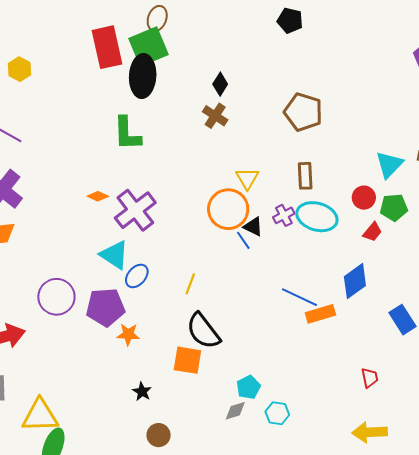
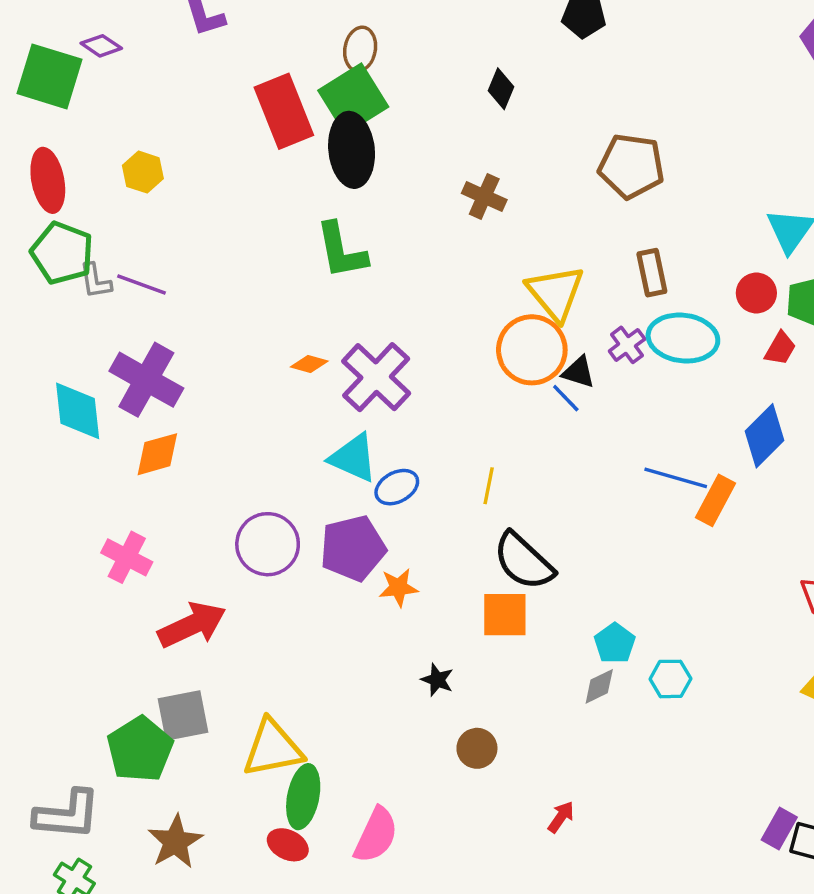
black diamond: (220, 84) -> (501, 89), moved
yellow triangle: (247, 178) -> (555, 293), size x1.5
blue ellipse: (137, 276) -> (397, 487), turned 30
orange rectangle: (320, 314) -> (716, 500), turned -36

